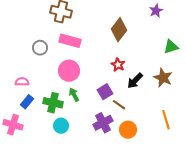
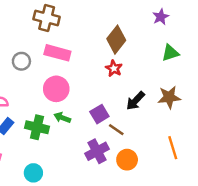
green triangle: (171, 47) -> (170, 53), moved
red star: (118, 65) -> (114, 68), moved
brown star: (163, 78) -> (169, 97), turned -30
green arrow: (74, 95) -> (62, 118), turned -40
cyan circle: (61, 126) -> (33, 173), moved

